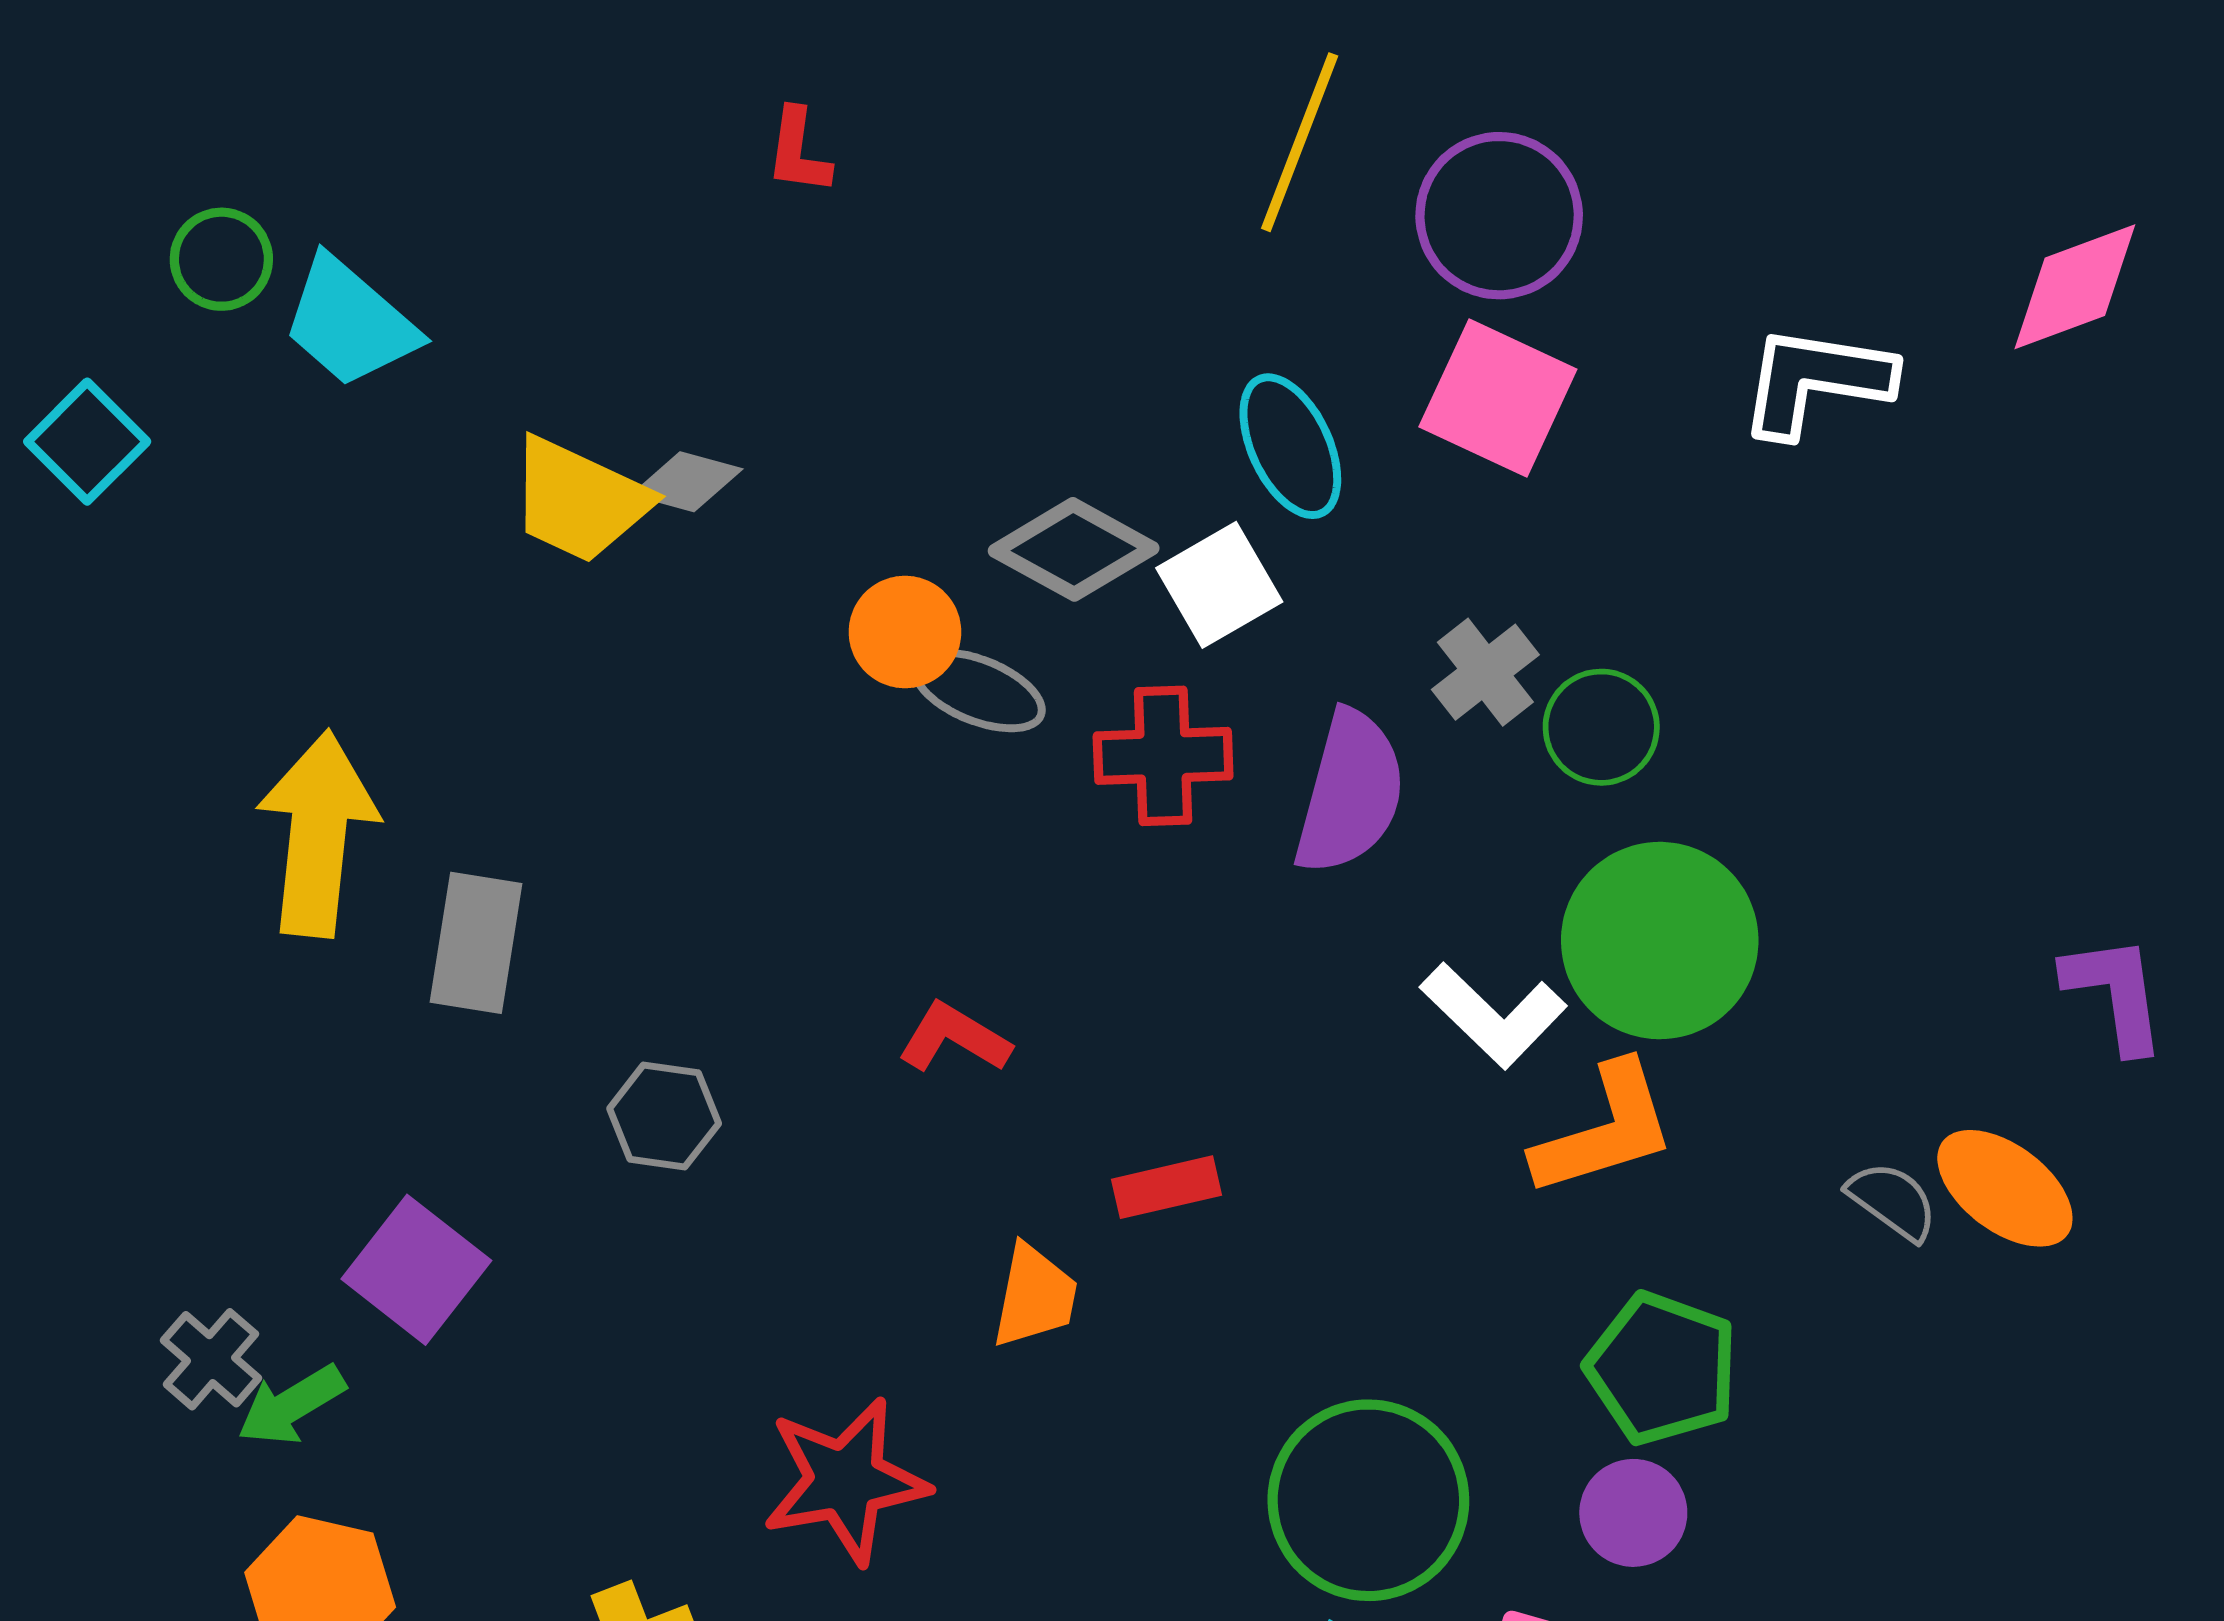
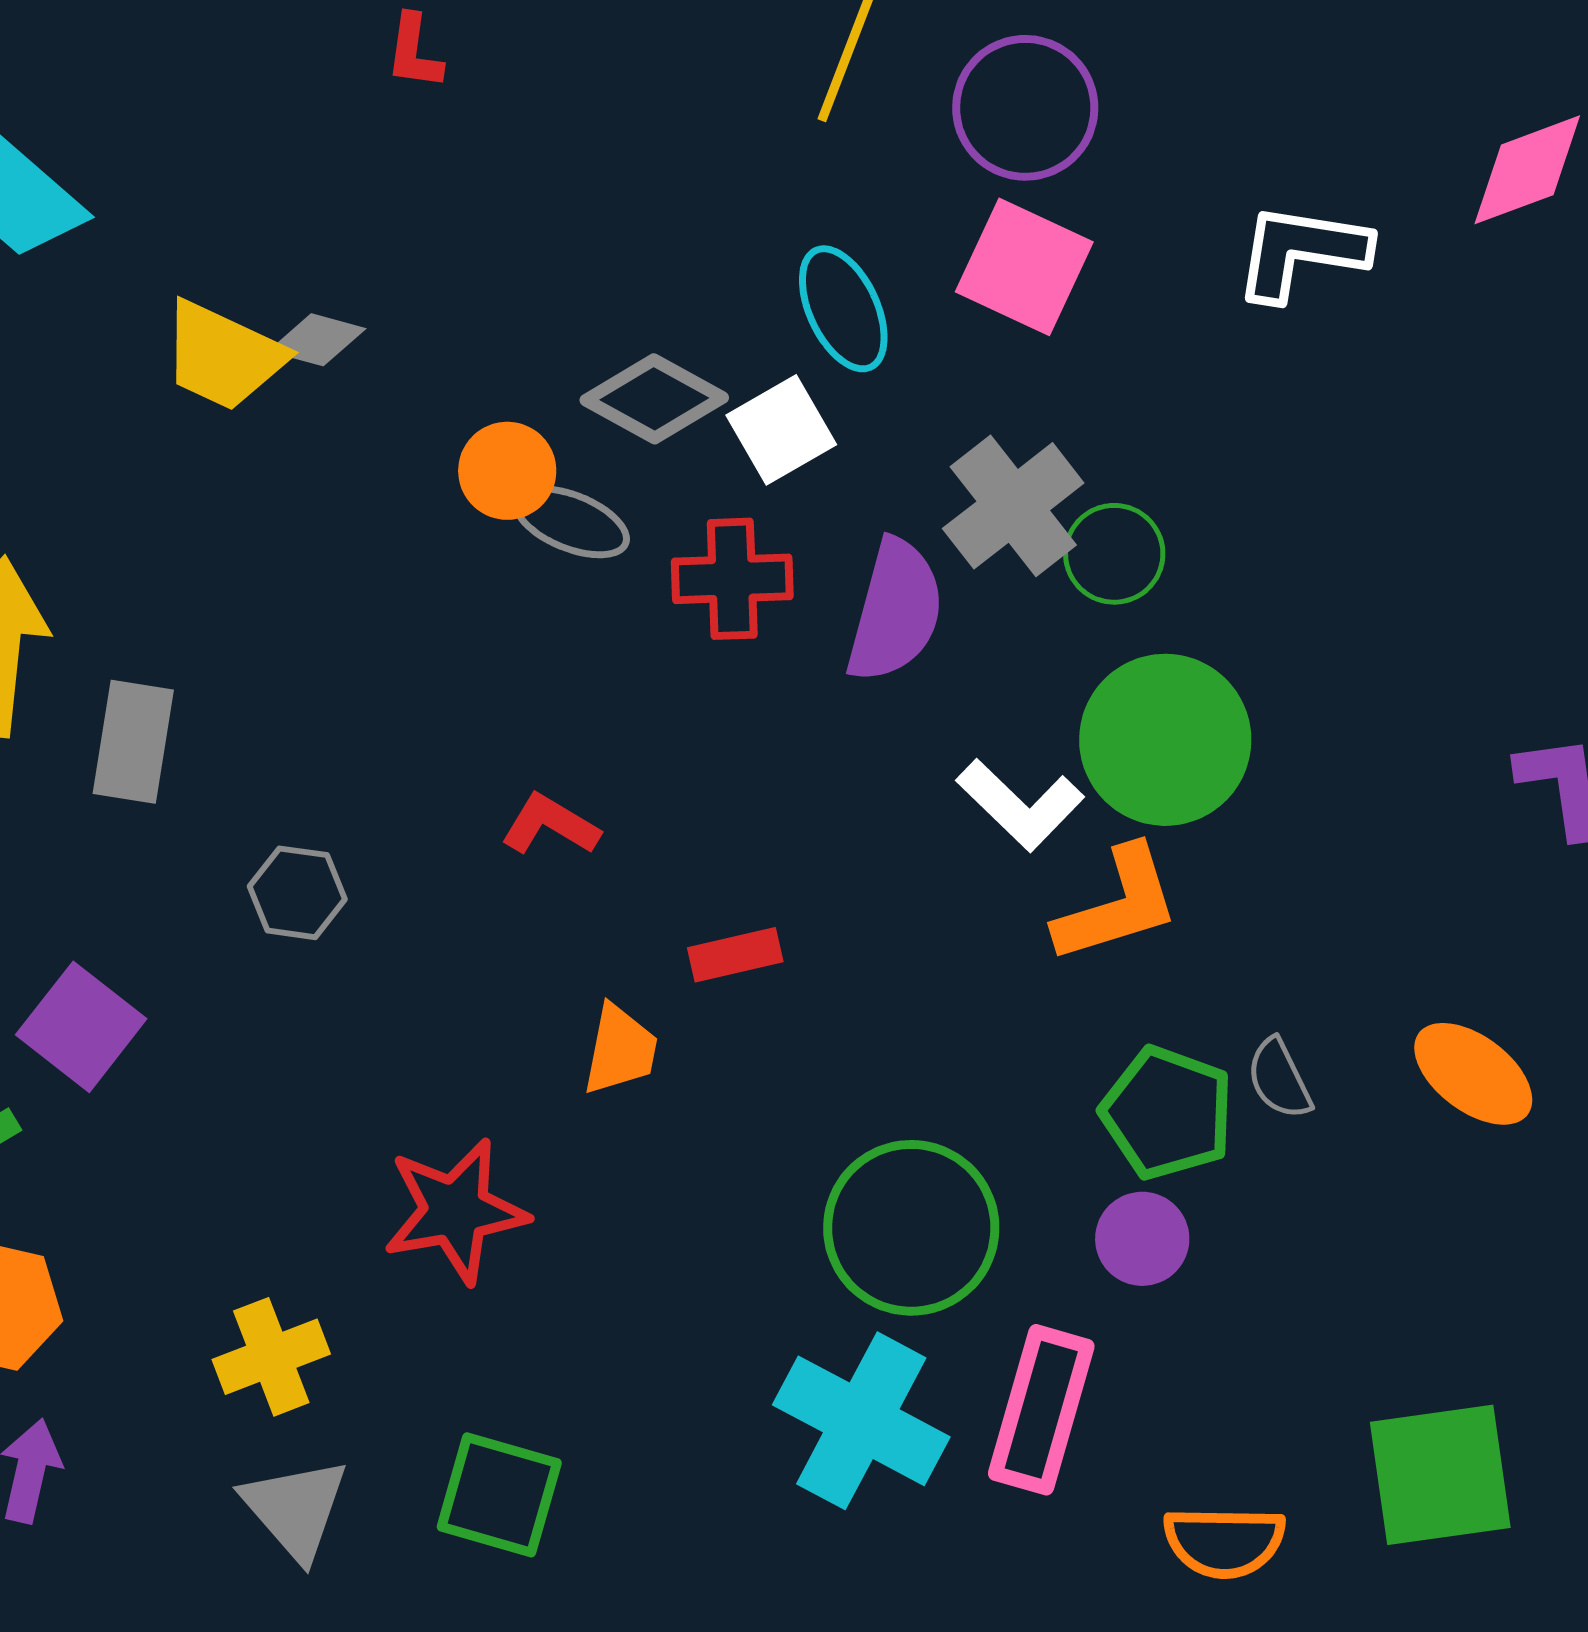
gray cross: (1485, 672) -> (1013, 506), size x1.5
orange ellipse: (2005, 1188) -> (1473, 1074), moved
gray semicircle: (1893, 1201) -> (1279, 1079), moved, turned -152

